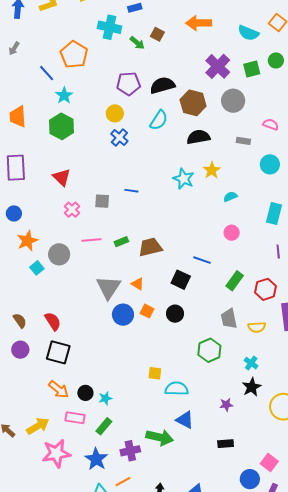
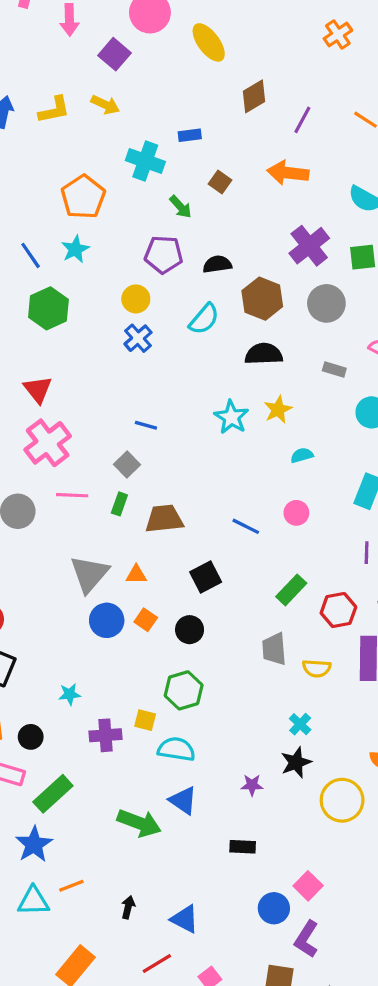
green arrow: (137, 43) -> (181, 207), moved
blue line: (47, 73) -> (31, 255), moved
black semicircle: (162, 85) -> (217, 264), size x0.7
cyan star: (64, 95) -> (75, 249), moved
gray square: (102, 201) -> (127, 465), moved, turned 35
pink cross: (72, 210) -> (48, 443), size x1.8
green rectangle: (121, 242) -> (119, 504), turned -56
blue line: (202, 260) -> (246, 526), moved
black square: (181, 280) -> (206, 577), turned 30
orange triangle: (138, 284) -> (136, 575), turned -40
green hexagon: (209, 350) -> (184, 690), moved
cyan star: (105, 398) -> (70, 694), moved
green rectangle: (104, 426) -> (53, 794), size x1.4
purple cross: (130, 451) -> (105, 735), moved

